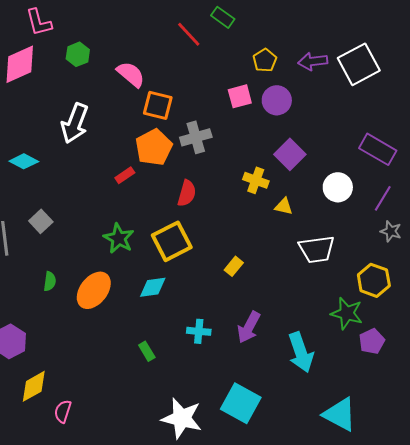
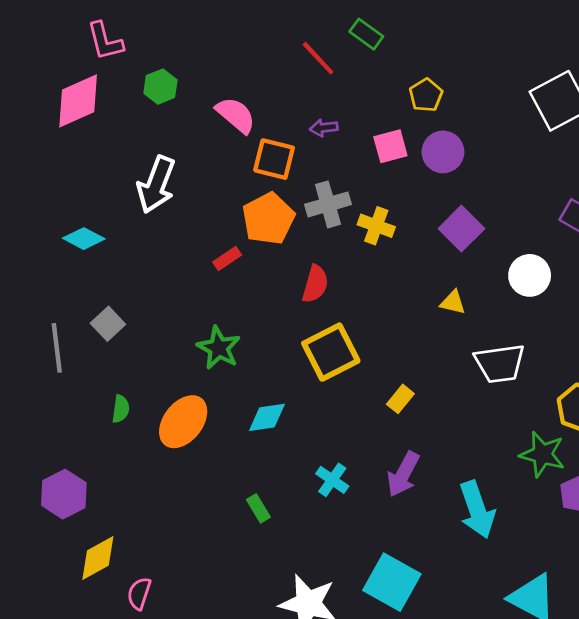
purple arrow: (313, 61) -> (324, 128), moved, size x0.7
yellow cross: (256, 180) -> (376, 226), moved
yellow square: (172, 241) -> (331, 352), moved
yellow rectangle: (234, 266) -> (400, 399), moved
cyan cross: (199, 331) -> (332, 480), turned 30

